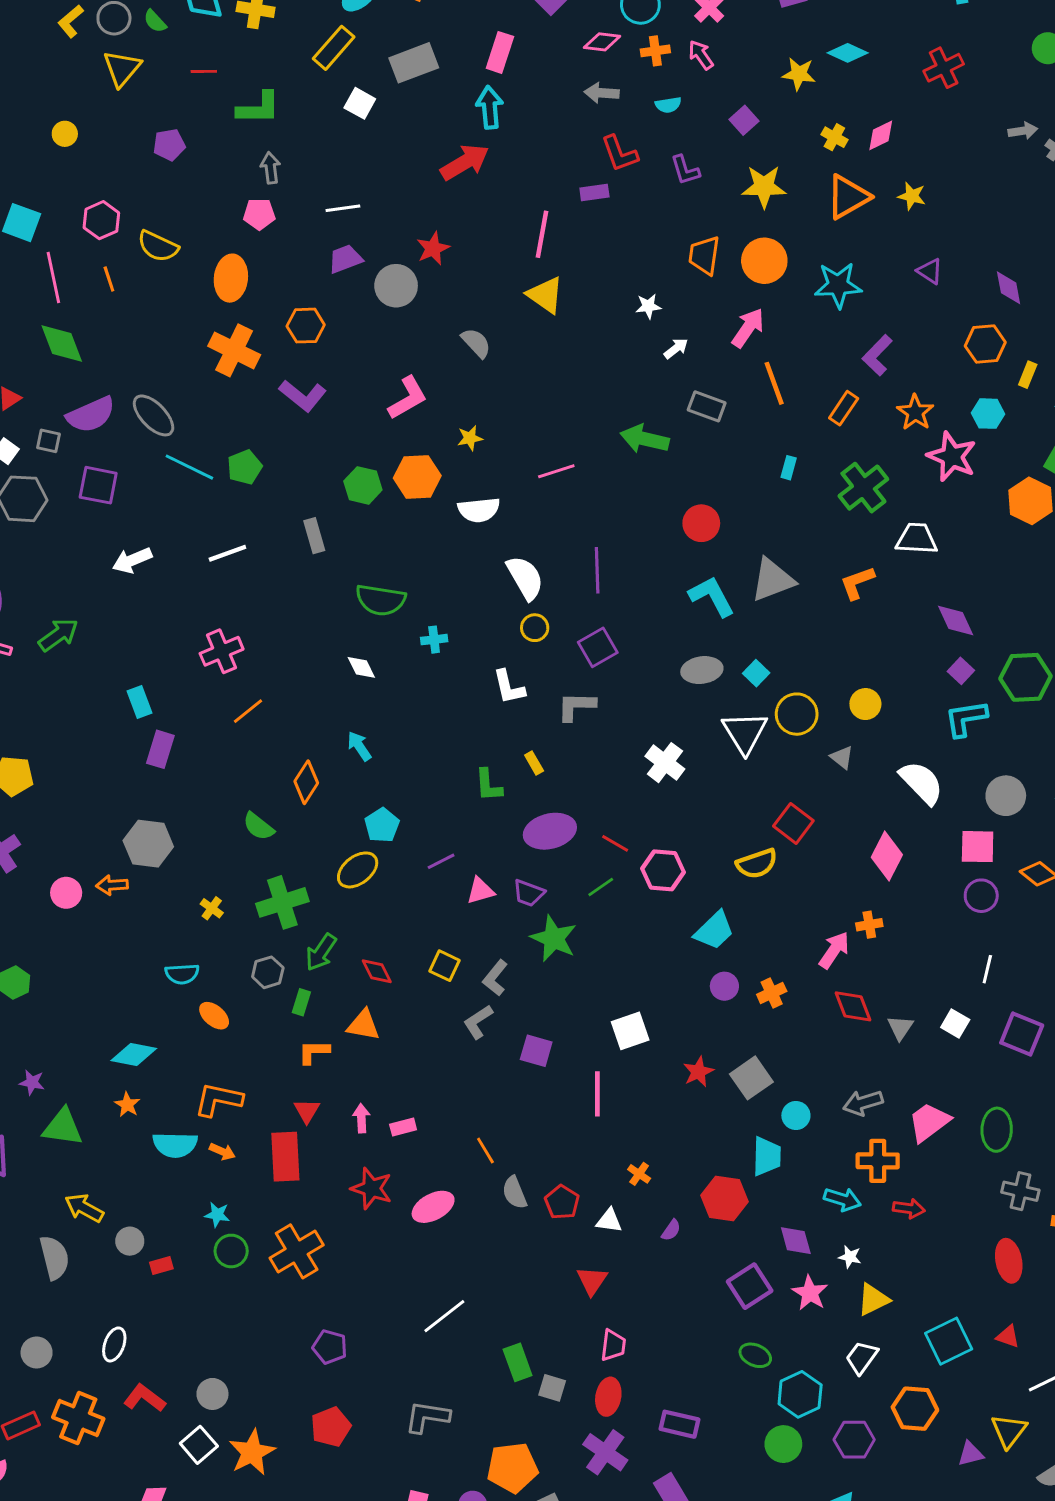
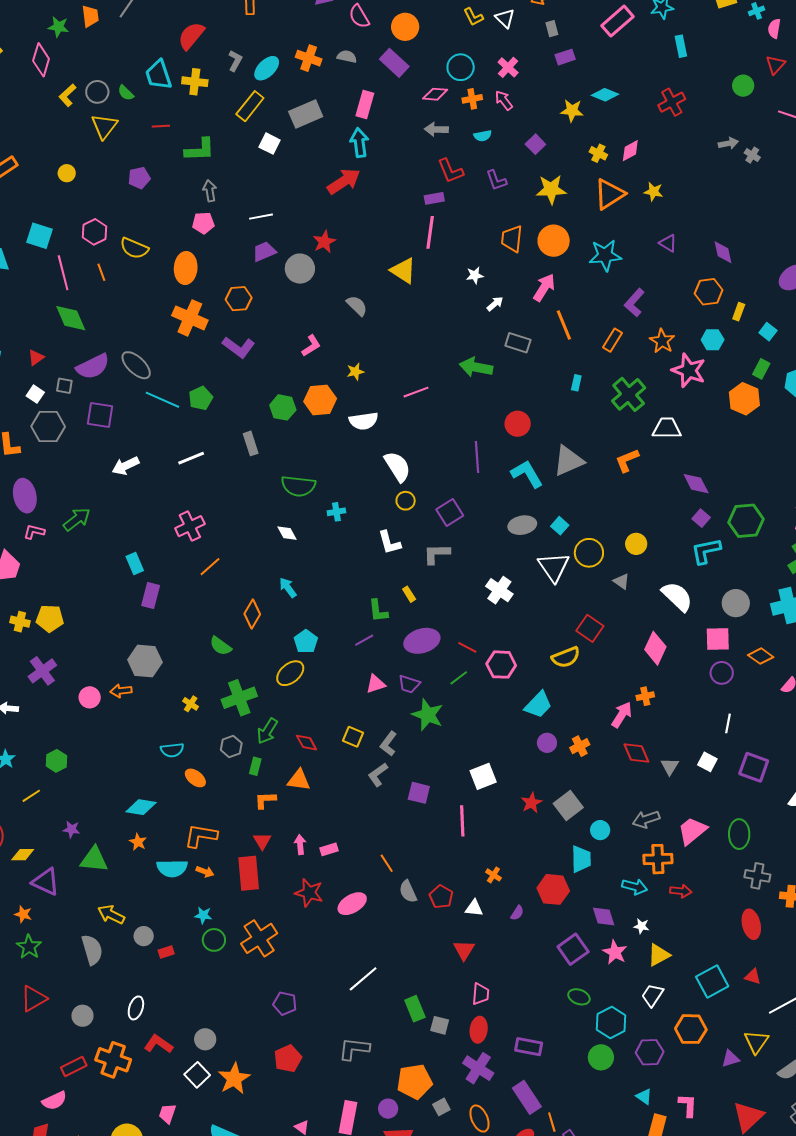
pink line: (542, 234) -> (430, 232), moved
pink L-shape: (408, 398) -> (311, 346), size x0.7
purple line: (597, 570) -> (477, 457), moved
purple line: (441, 861) -> (364, 640), moved

